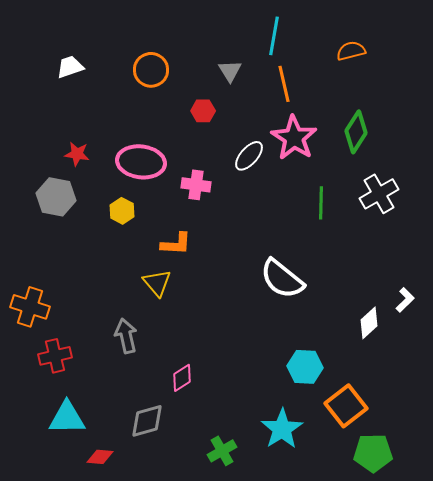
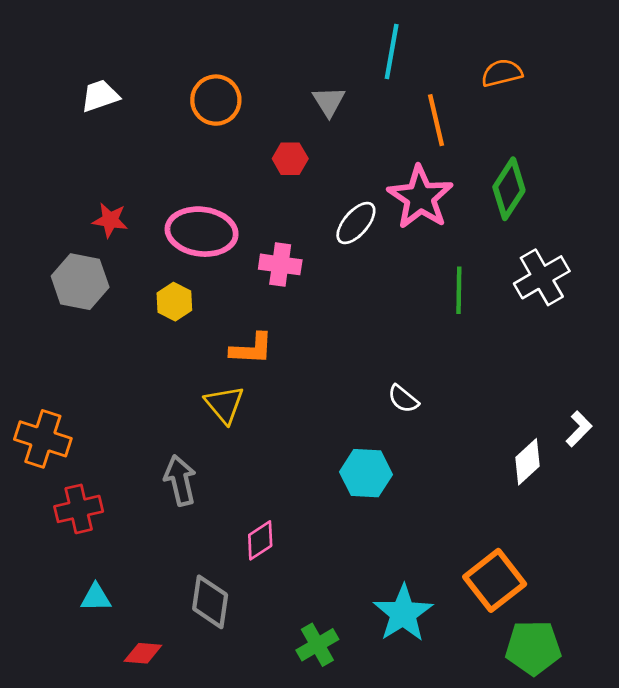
orange line: (284, 84) -> (436, 120), moved
white semicircle: (282, 279) -> (403, 399), size x0.5
cyan hexagon: (305, 367) -> (366, 473), moved
cyan triangle: (67, 418) -> (96, 598), size x0.6
gray diamond: (147, 421) -> (210, 602), turned -66

